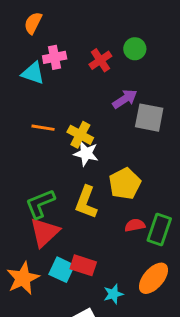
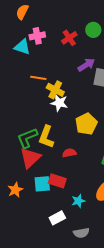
orange line: (43, 128) -> (38, 78), moved
yellow L-shape: (86, 202) -> (46, 137), moved
red semicircle: (135, 225) -> (69, 153), moved
cyan square: (62, 270) -> (42, 184), turned -30
orange star: (23, 278) -> (15, 190), size x0.7

